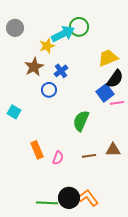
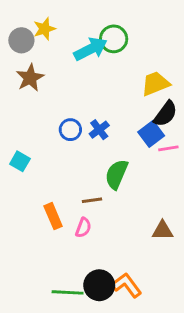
yellow star: (47, 46) -> (44, 29), moved
brown star: (34, 67) -> (30, 78), moved
blue cross: (61, 71) -> (99, 130), moved
brown triangle: (113, 150) -> (163, 230), moved
brown line: (89, 156) -> (92, 200), moved

